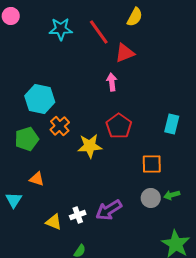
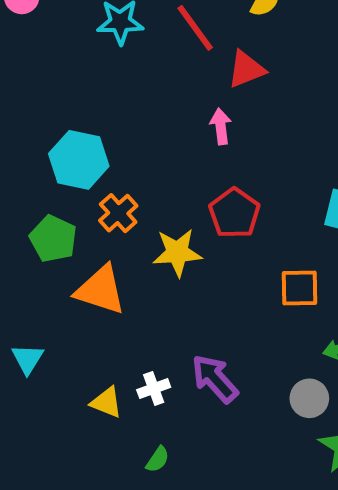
green pentagon: (27, 139) -> (53, 239), turned -30
orange triangle: (37, 179) -> (100, 290), moved, size x1.8
gray circle: (151, 198) -> (309, 398), moved
purple arrow: (109, 210) -> (215, 379), turned 80

